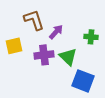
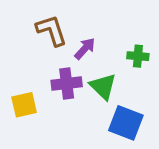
yellow square: (14, 46) -> (24, 105), moved

